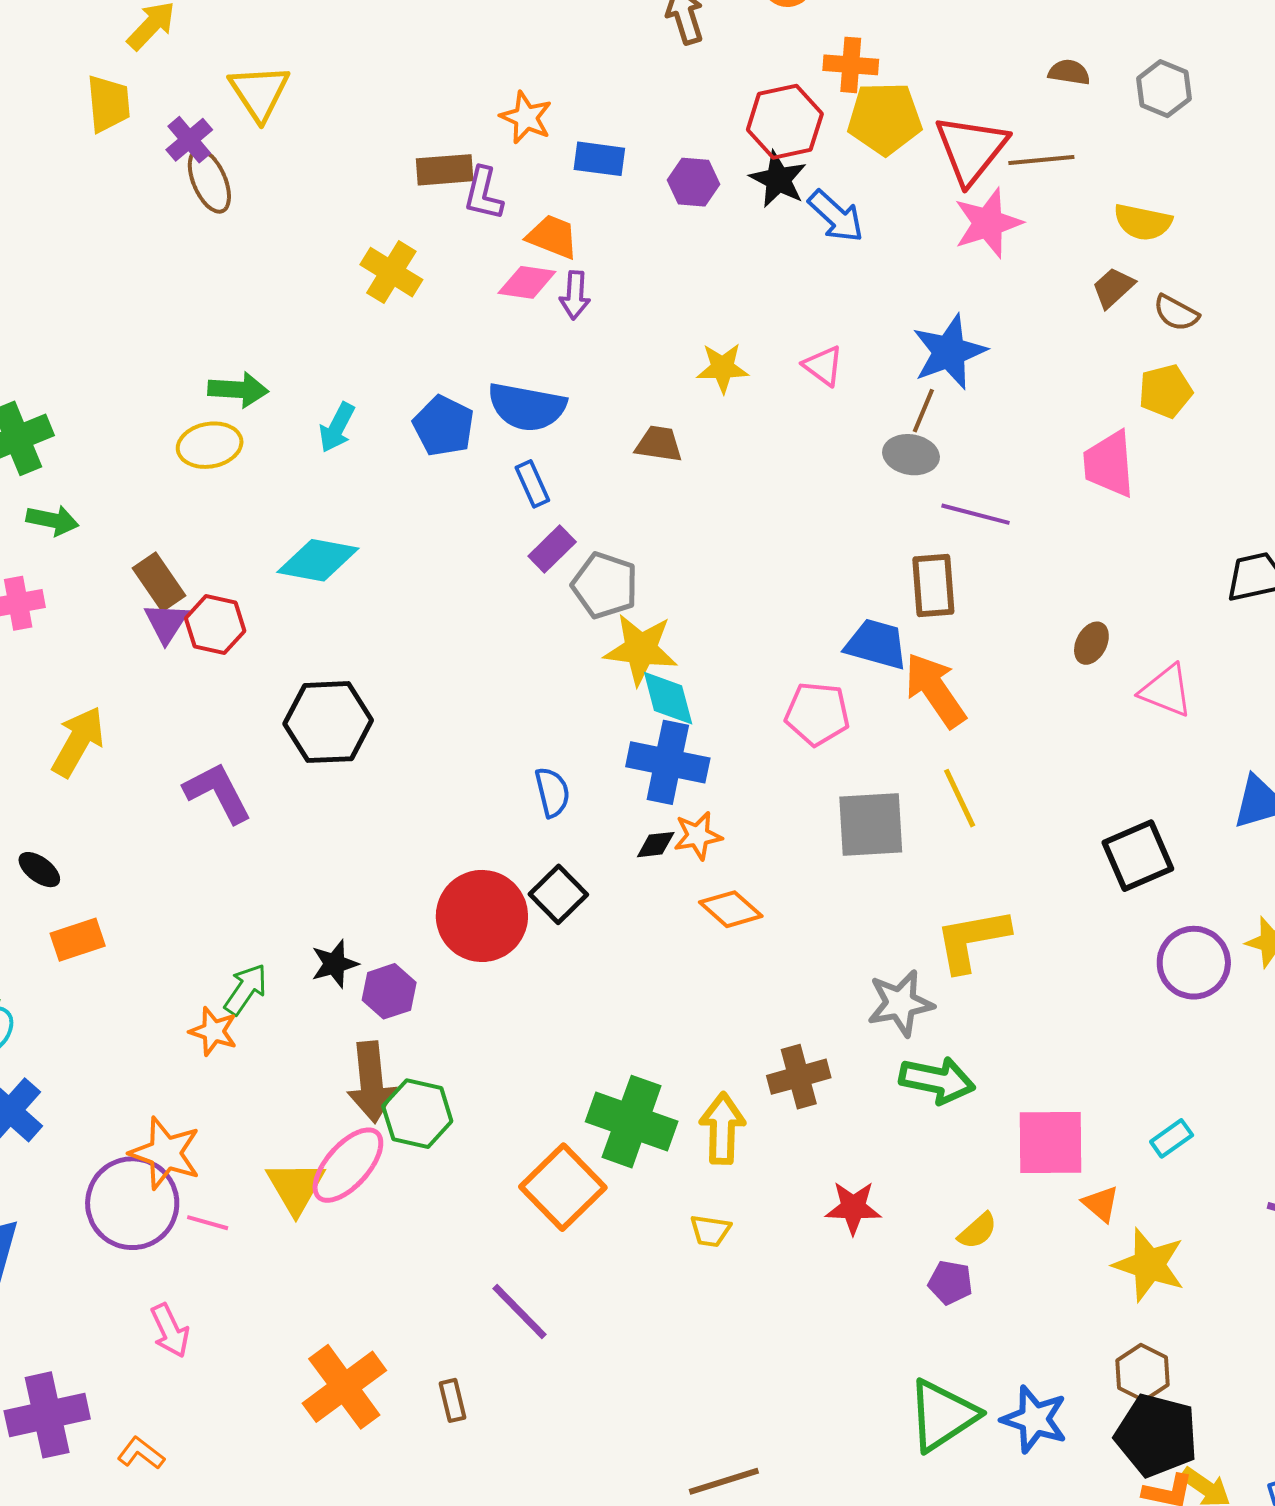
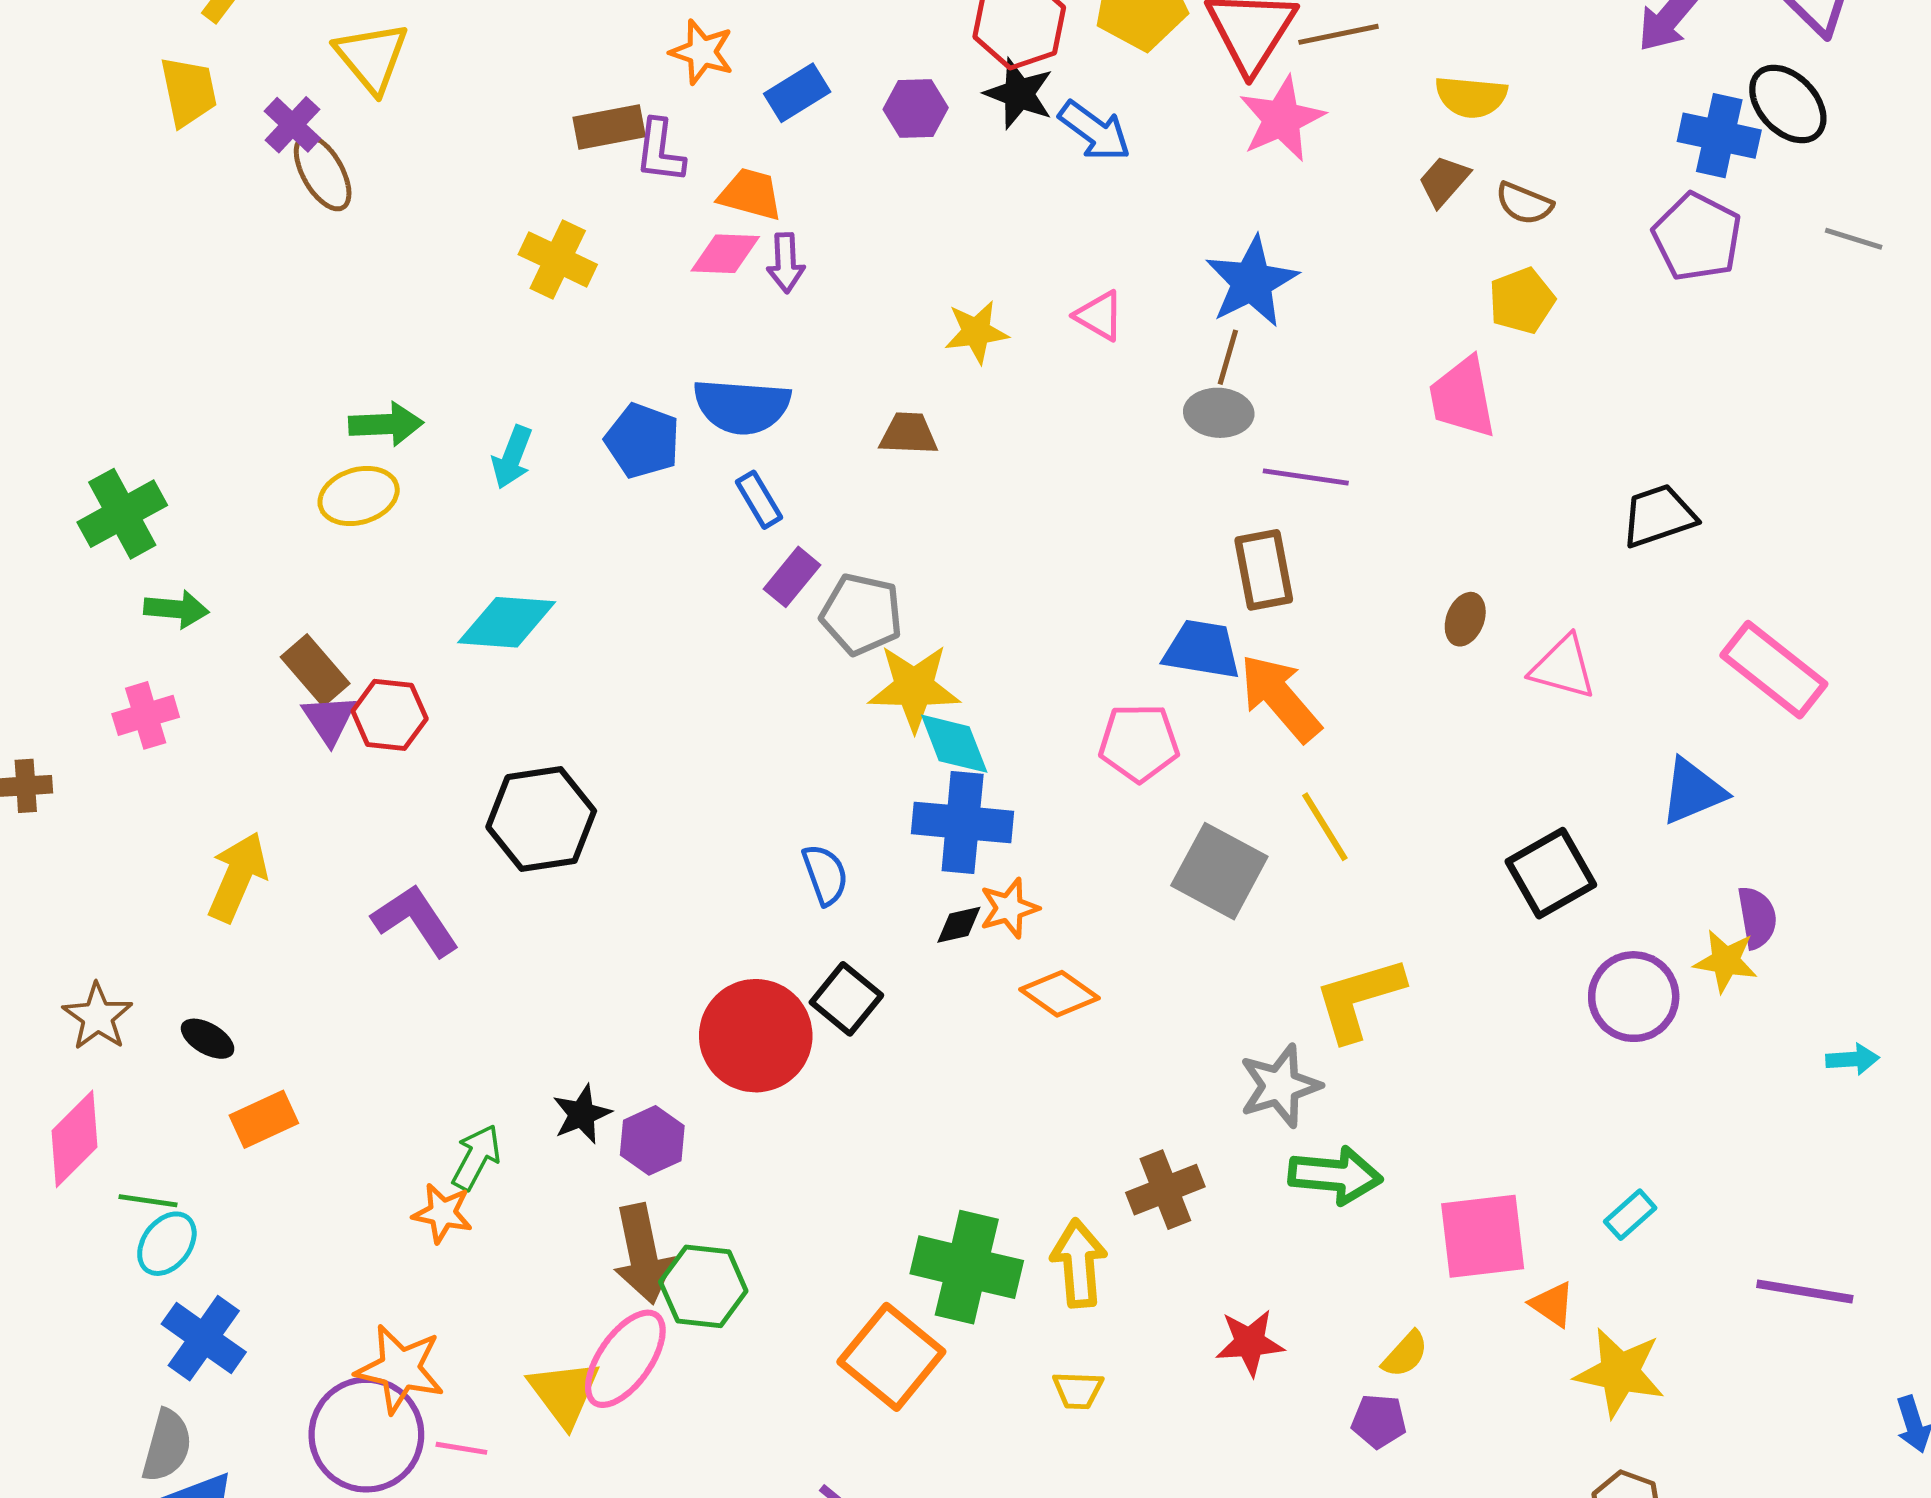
blue rectangle: (599, 159) -> (797, 93), turned -33
gray square: (871, 824) -> (1219, 871), turned 38

